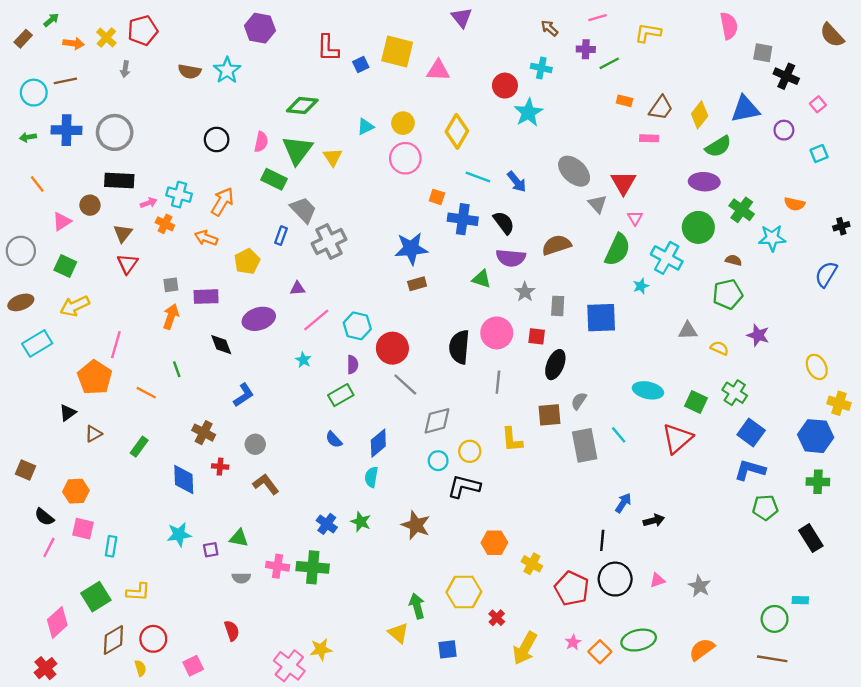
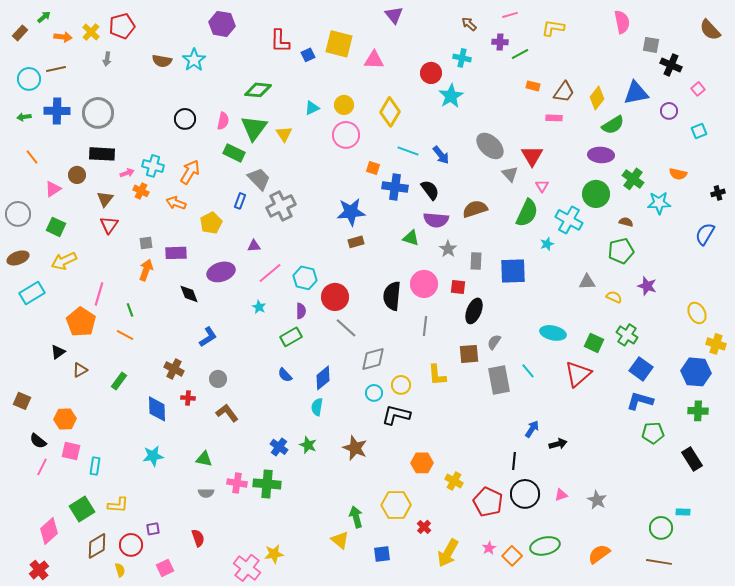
green line: (177, 369) -> (130, 310), moved
purple square: (211, 550) -> (153, 529), moved

